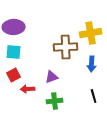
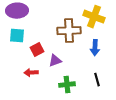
yellow cross: (91, 33) -> (94, 17), turned 30
red square: (14, 75) -> (37, 50), moved
green cross: (55, 101) -> (67, 85), moved

